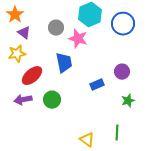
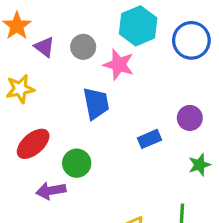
purple triangle: (24, 33) -> (44, 47), moved
red ellipse: (32, 76) -> (33, 144), moved
purple arrow: (23, 100) -> (51, 191), moved

